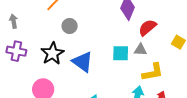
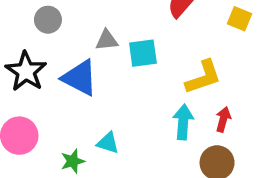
gray triangle: (141, 50) -> (107, 40), moved

